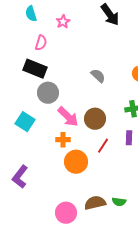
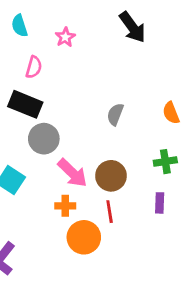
gray semicircle: (98, 76) -> (115, 114), turned -112
red line: (103, 146) -> (110, 212), moved, turned -42

